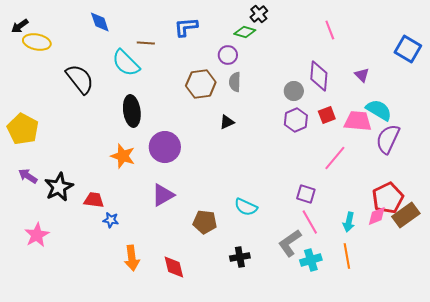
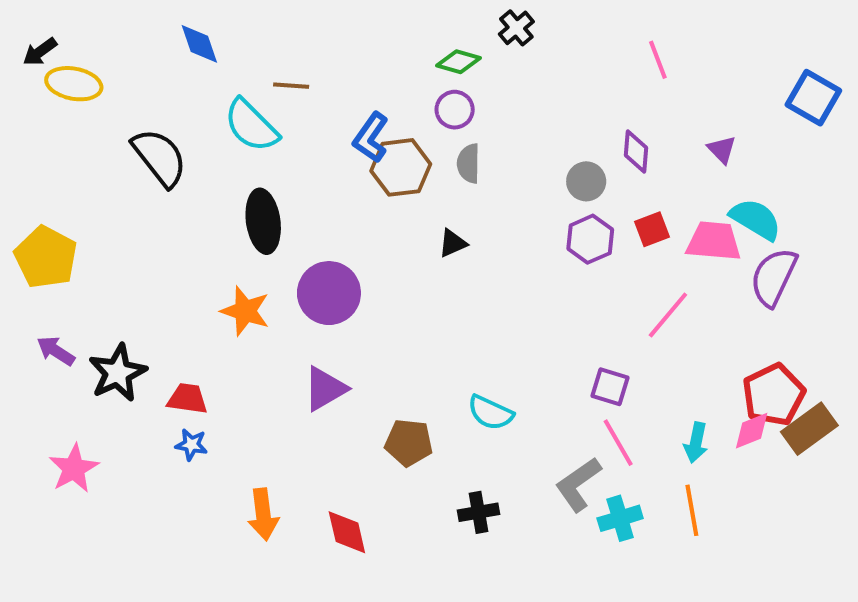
blue L-shape: (186, 27) -> (371, 138), moved, turned -50
green diamond: (245, 32) -> (459, 62), moved
purple diamond: (319, 76) -> (636, 151), size x0.7
blue star: (111, 220) -> (191, 445), moved

